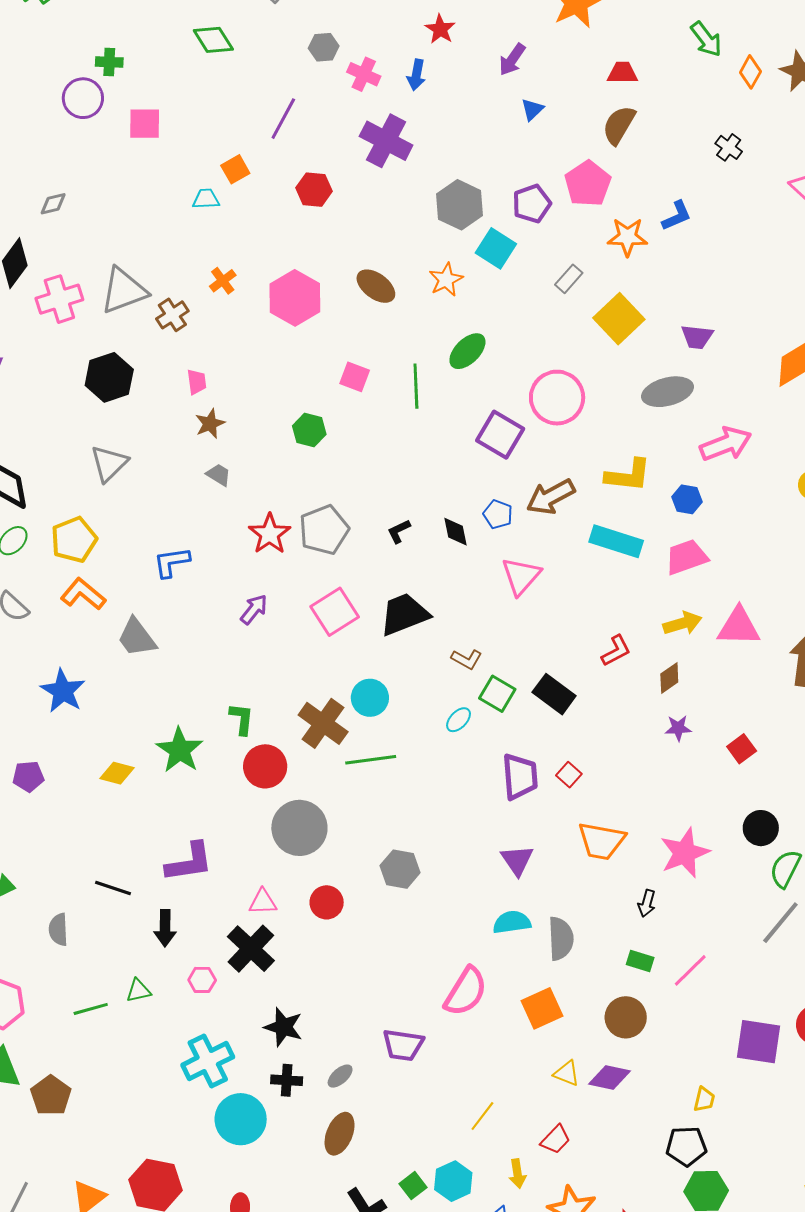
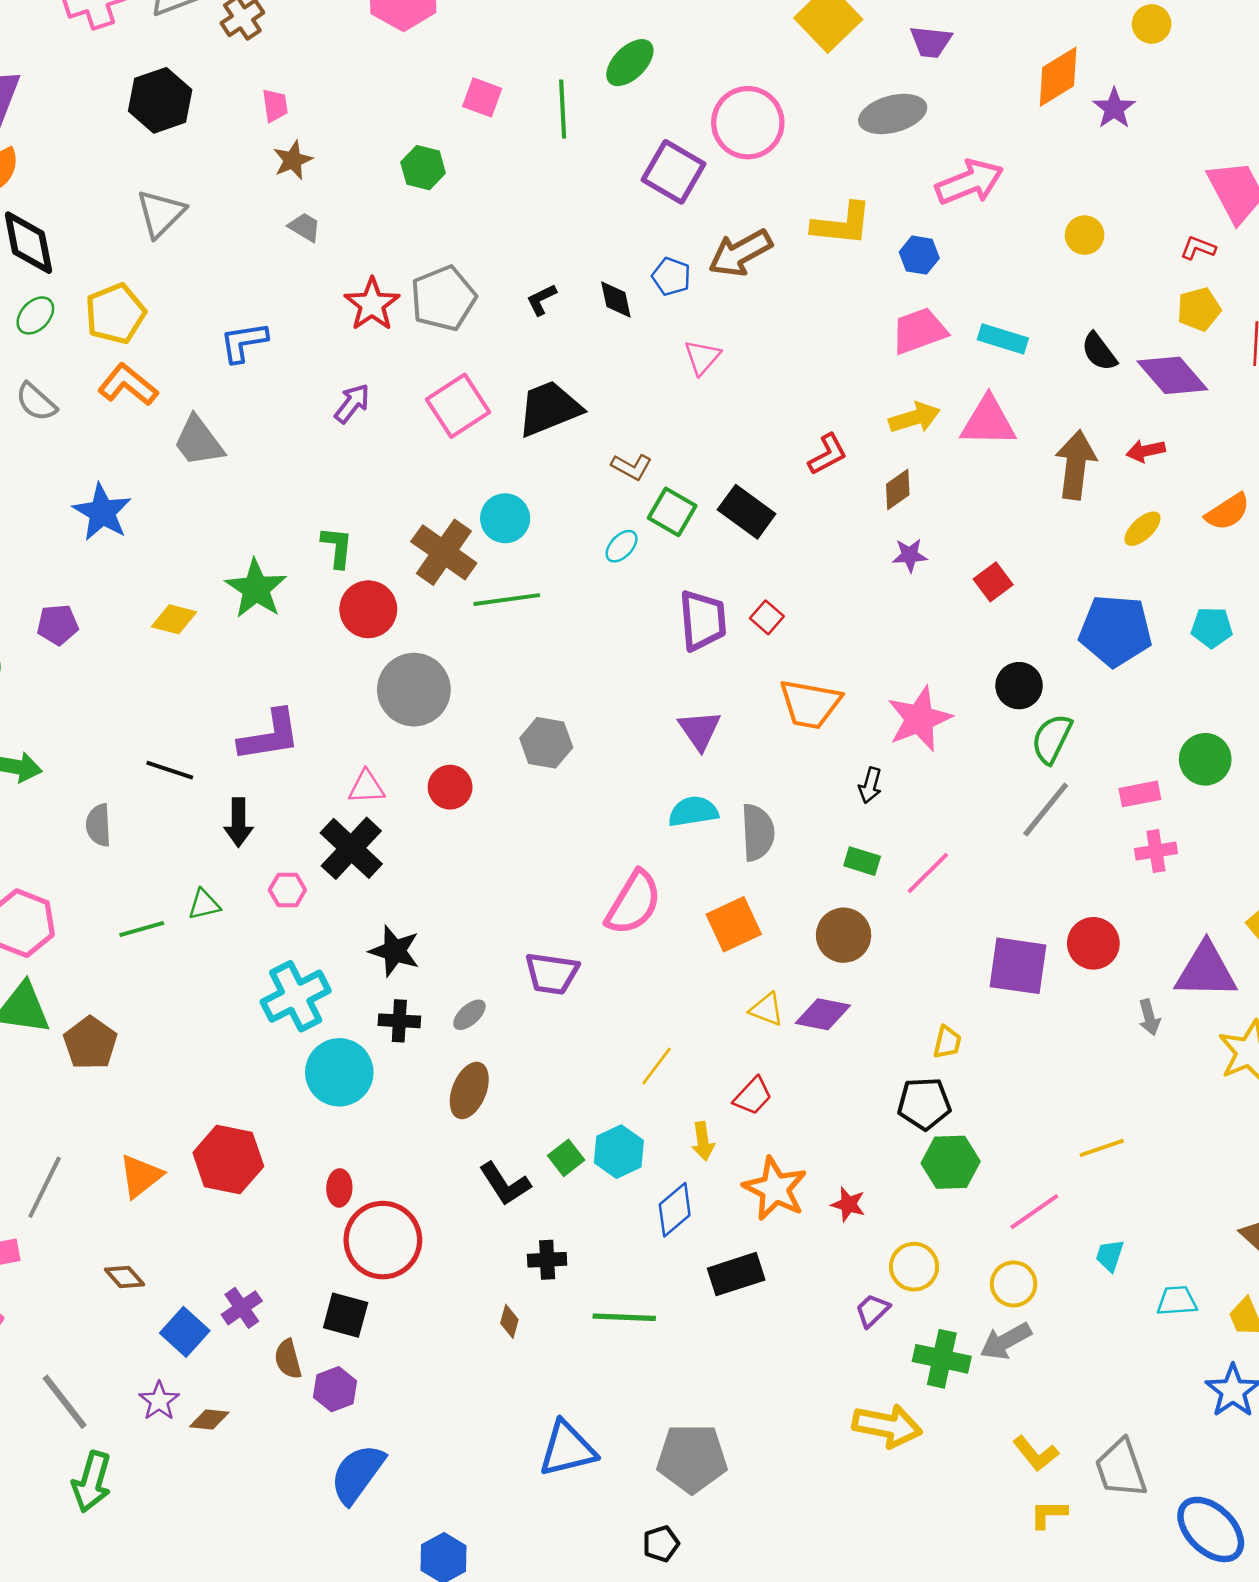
cyan rectangle: (616, 541) -> (1003, 339), moved, size x0.7
pink triangle: (521, 576) -> (702, 357), size x0.7

